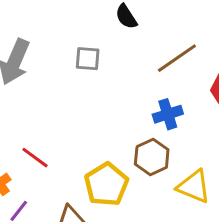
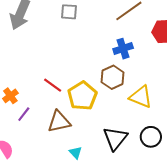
red line: (35, 158) -> (53, 85), moved

